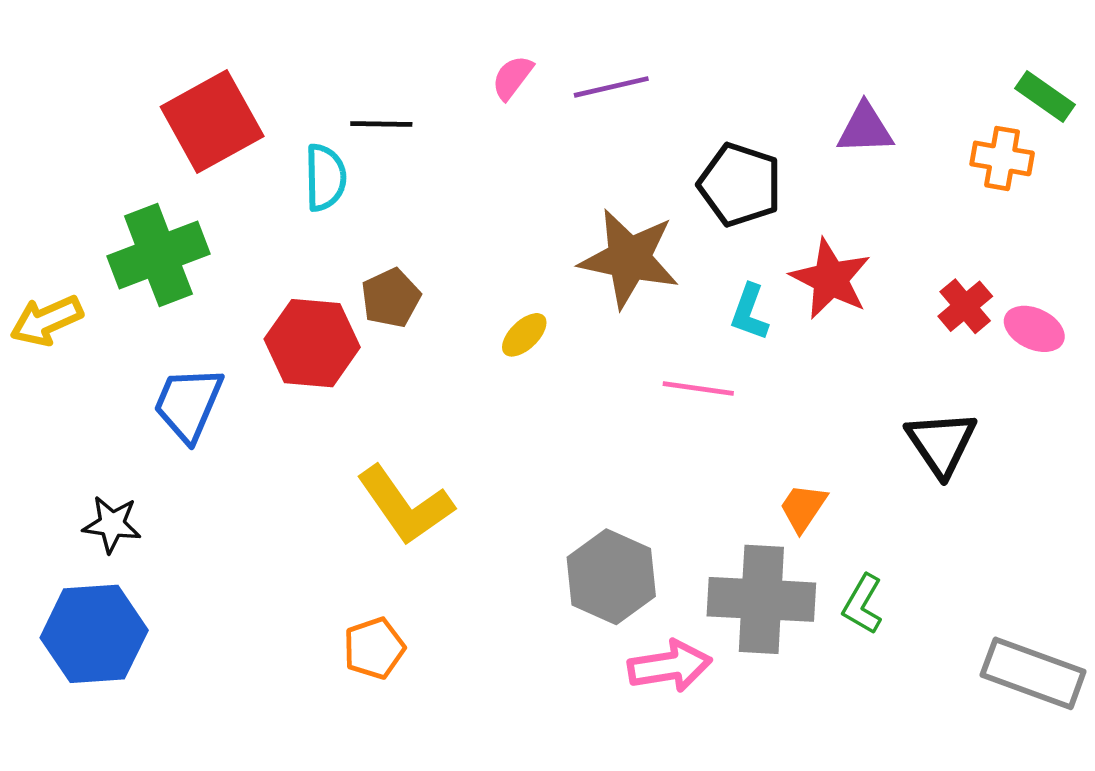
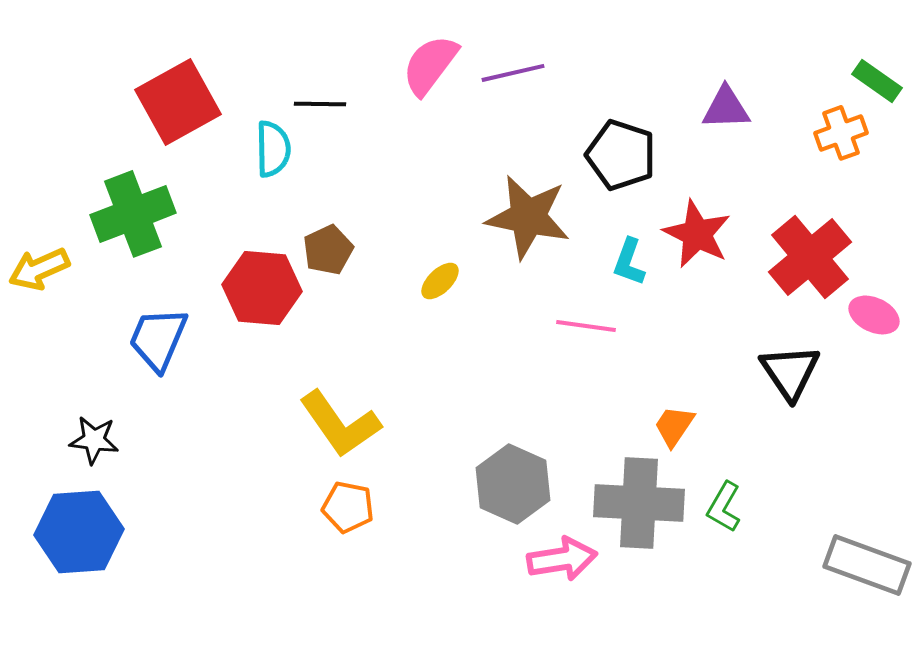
pink semicircle: (512, 77) -> (430, 65), size x1.6
orange cross: (1002, 158) -> (841, 133), turned -30
red cross: (965, 306) -> (810, 257), size x1.8
pink ellipse: (1034, 329) -> (874, 315), moved
orange pentagon: (374, 648) -> (348, 507), moved, turned 30

